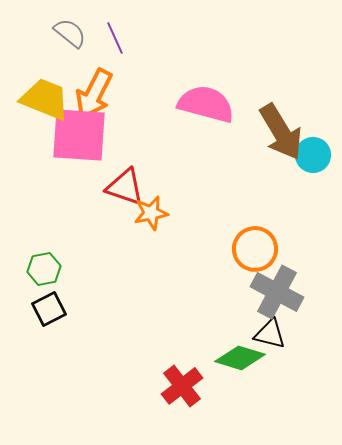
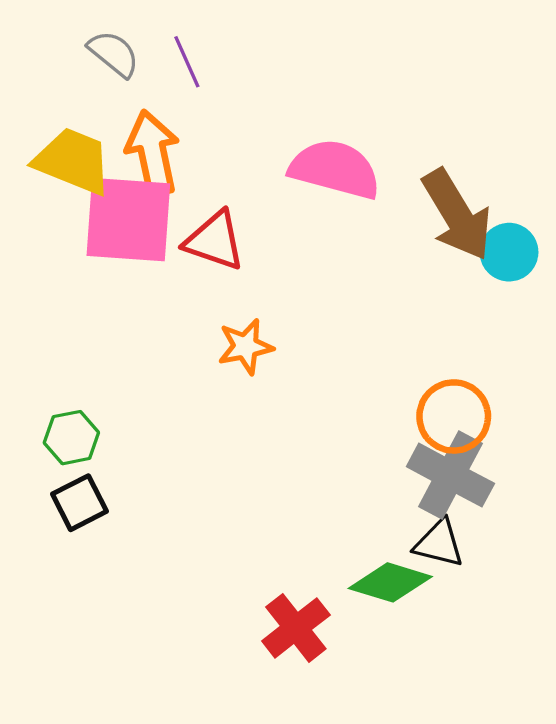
orange arrow: (94, 94) -> (153, 153), turned 141
red triangle: (125, 187) -> (215, 241), moved
orange circle: (255, 249) -> (454, 416), moved

